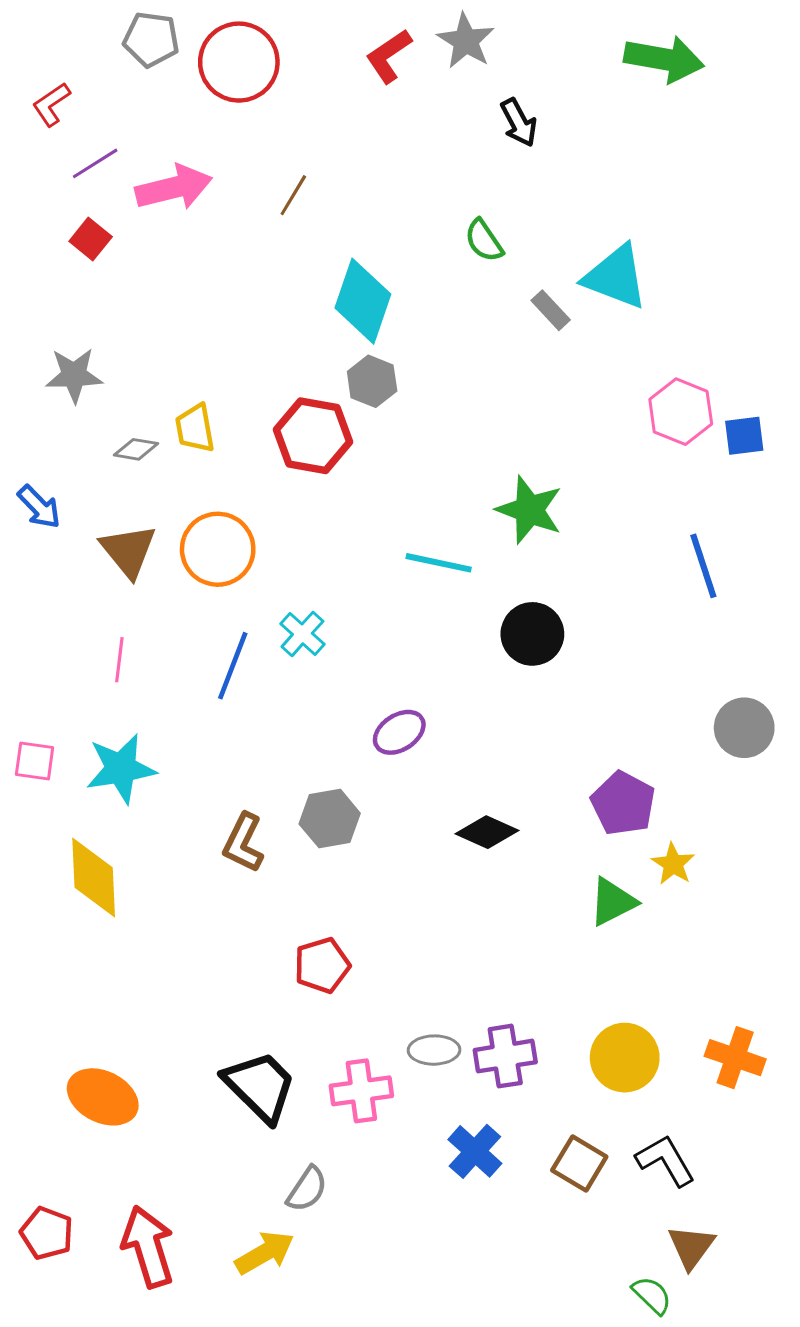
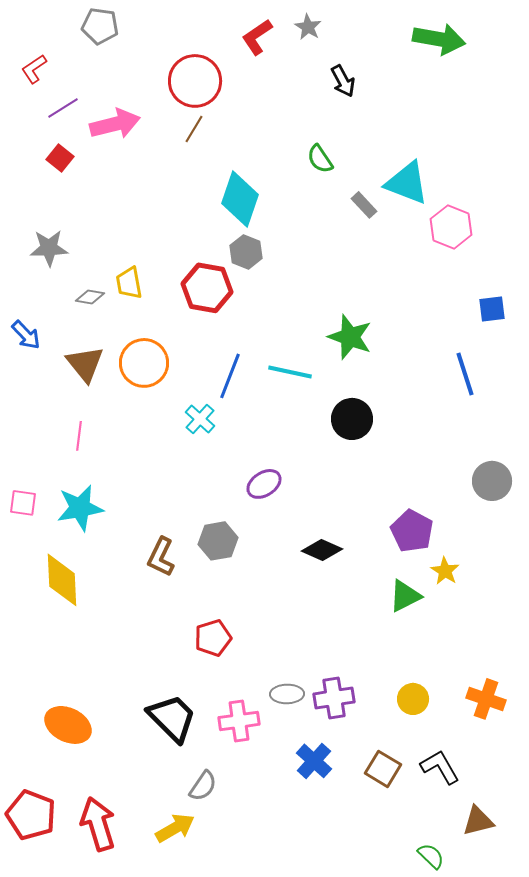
gray star: (466, 41) -> (308, 27), size x0.7
red circle: (239, 62) -> (195, 81), moved
pink hexagon: (681, 412) -> (451, 227), moved
blue square: (744, 436) -> (492, 309), moved
blue line: (233, 666) -> (230, 376), moved
yellow circle: (625, 1058) -> (413, 699), size x0.7
red pentagon: (47, 1233) -> (31, 815), size x1.4
brown triangle: (691, 1247) -> (478, 821), moved, turned 40

